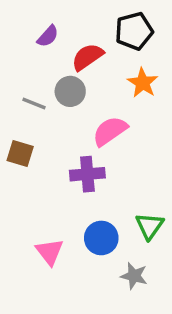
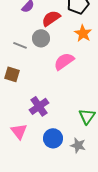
purple cross: (87, 174) -> (39, 106), moved, turned -30
blue circle: (101, 238) -> (53, 138), moved
pink triangle: (50, 252) -> (19, 131), moved

